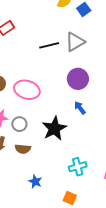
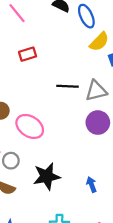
purple circle: (78, 79) -> (98, 123), moved
blue arrow: (80, 108) -> (91, 185), moved

